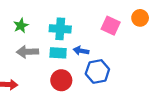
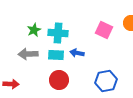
green star: (21, 26) -> (34, 30), moved
blue hexagon: (97, 71) -> (106, 81), moved

